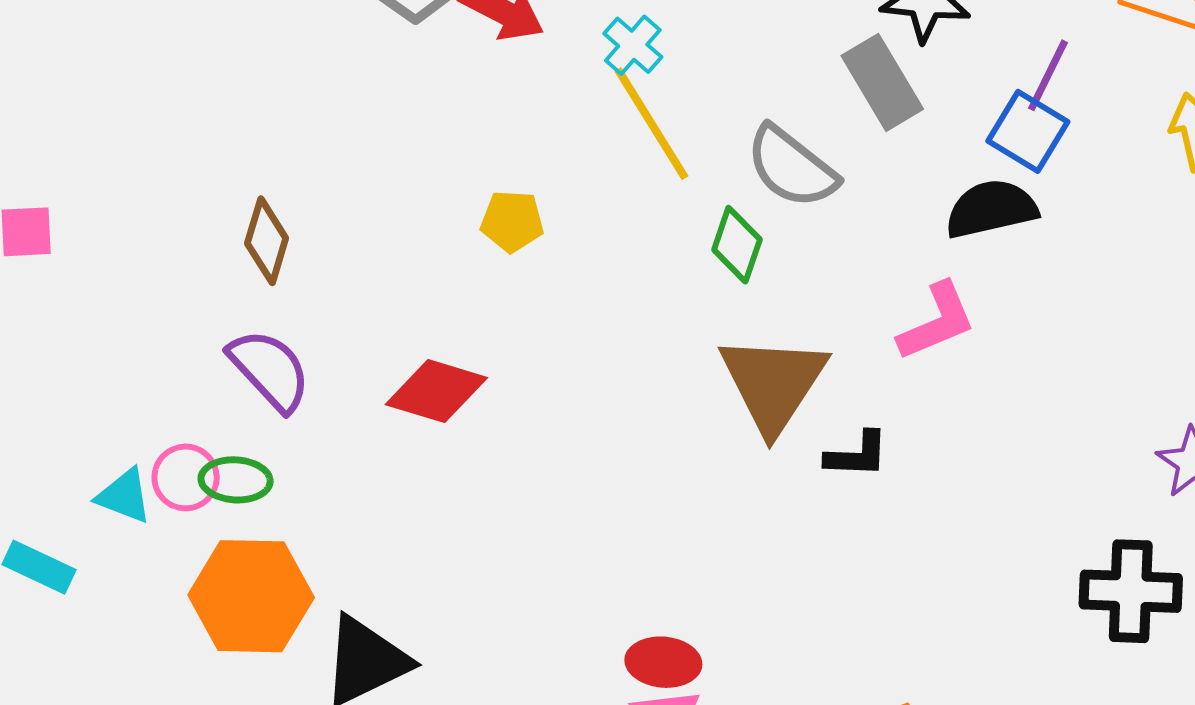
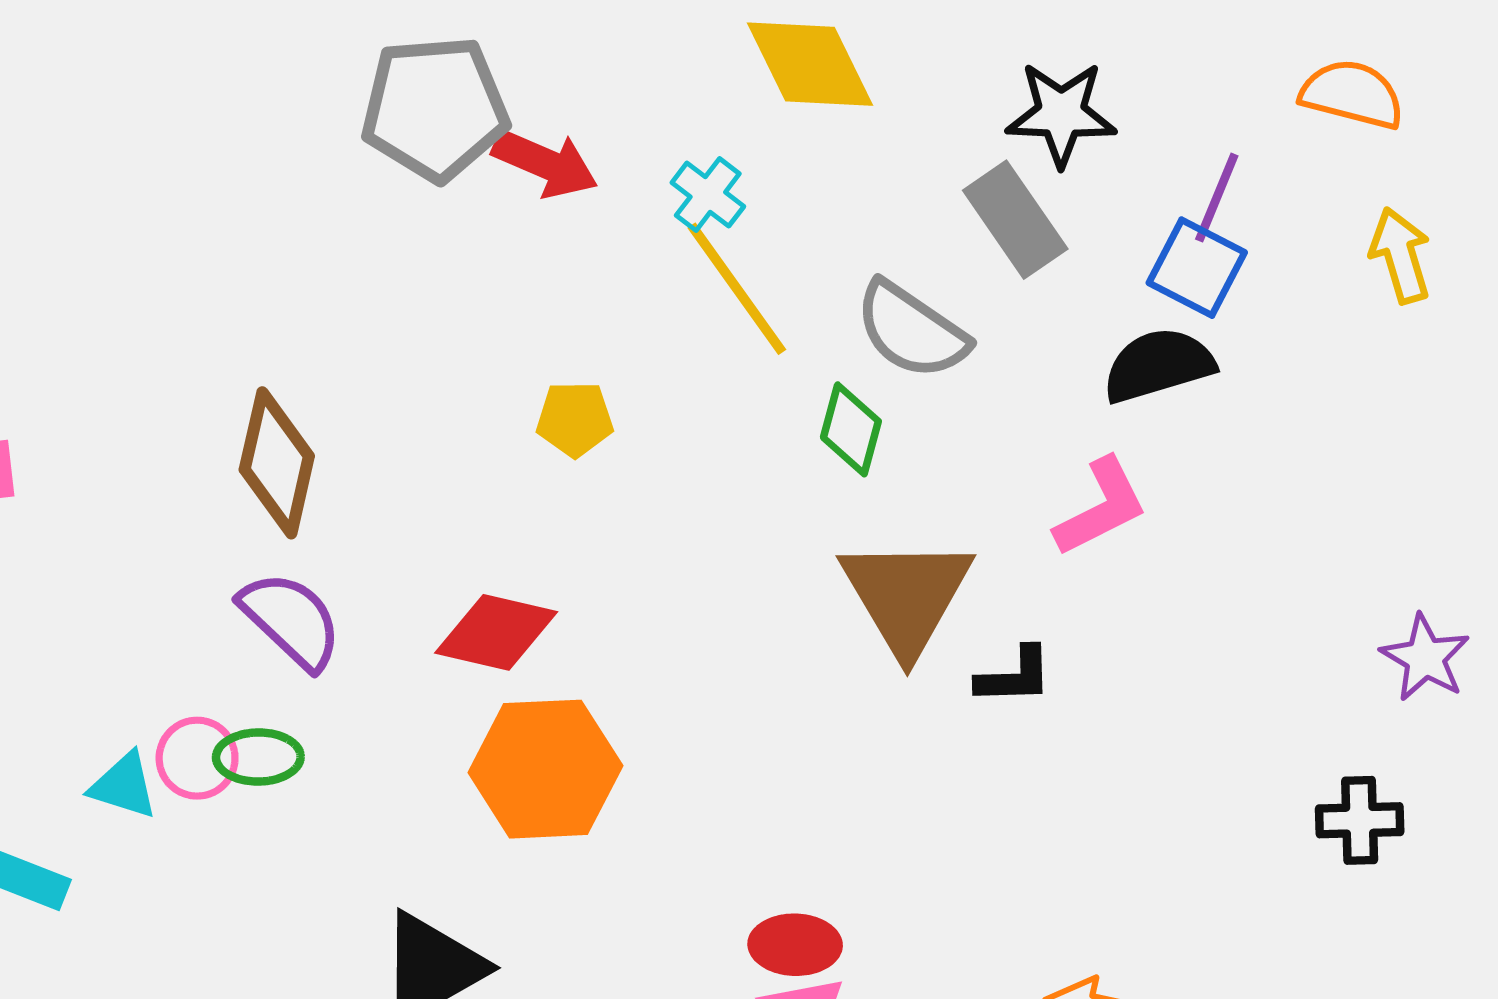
brown diamond: (267, 241) -> (277, 463), size x1.4
black cross: (1131, 591) -> (1360, 820), size x0.7
orange hexagon: (251, 596) -> (545, 769), moved

